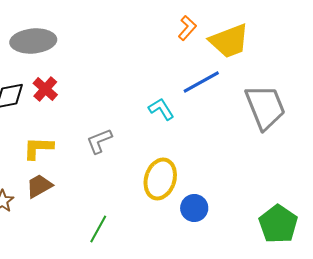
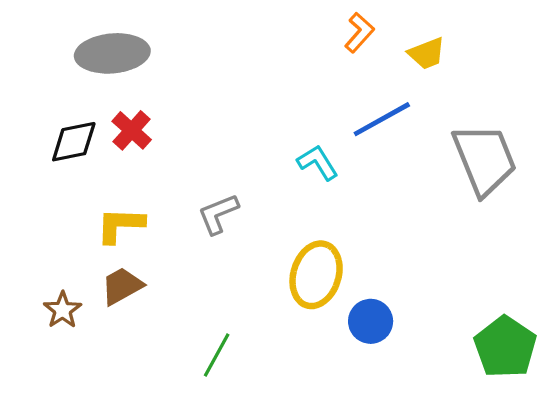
yellow trapezoid: (229, 41) -> (427, 53), size x0.6

